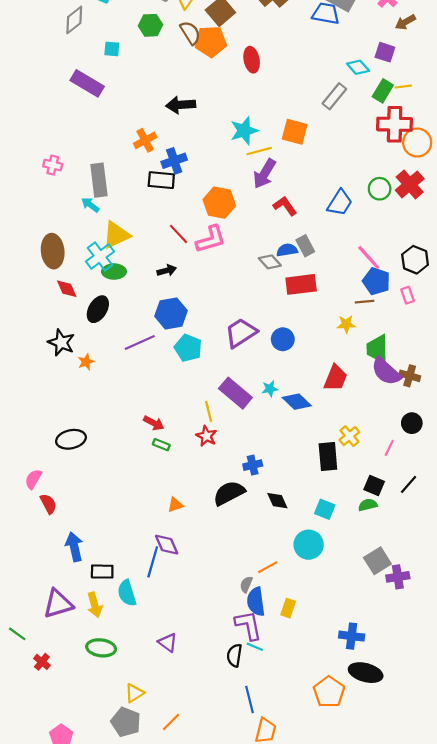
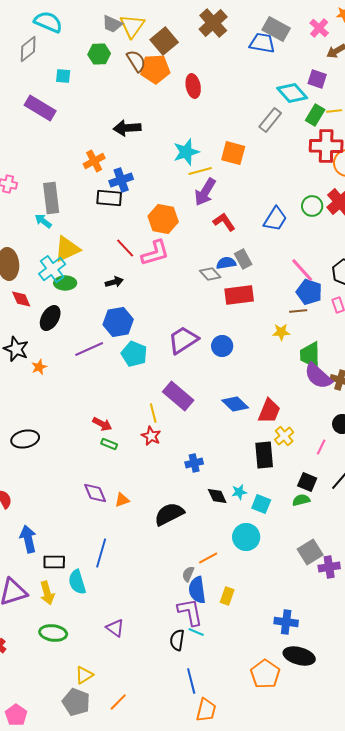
cyan diamond: (358, 67) -> (292, 93), size x1.4
red trapezoid: (335, 378) -> (269, 411), moved
cyan star: (270, 389) -> (239, 492), moved
black semicircle: (229, 493) -> (169, 514), moved
purple diamond: (167, 545) -> (95, 493), moved

